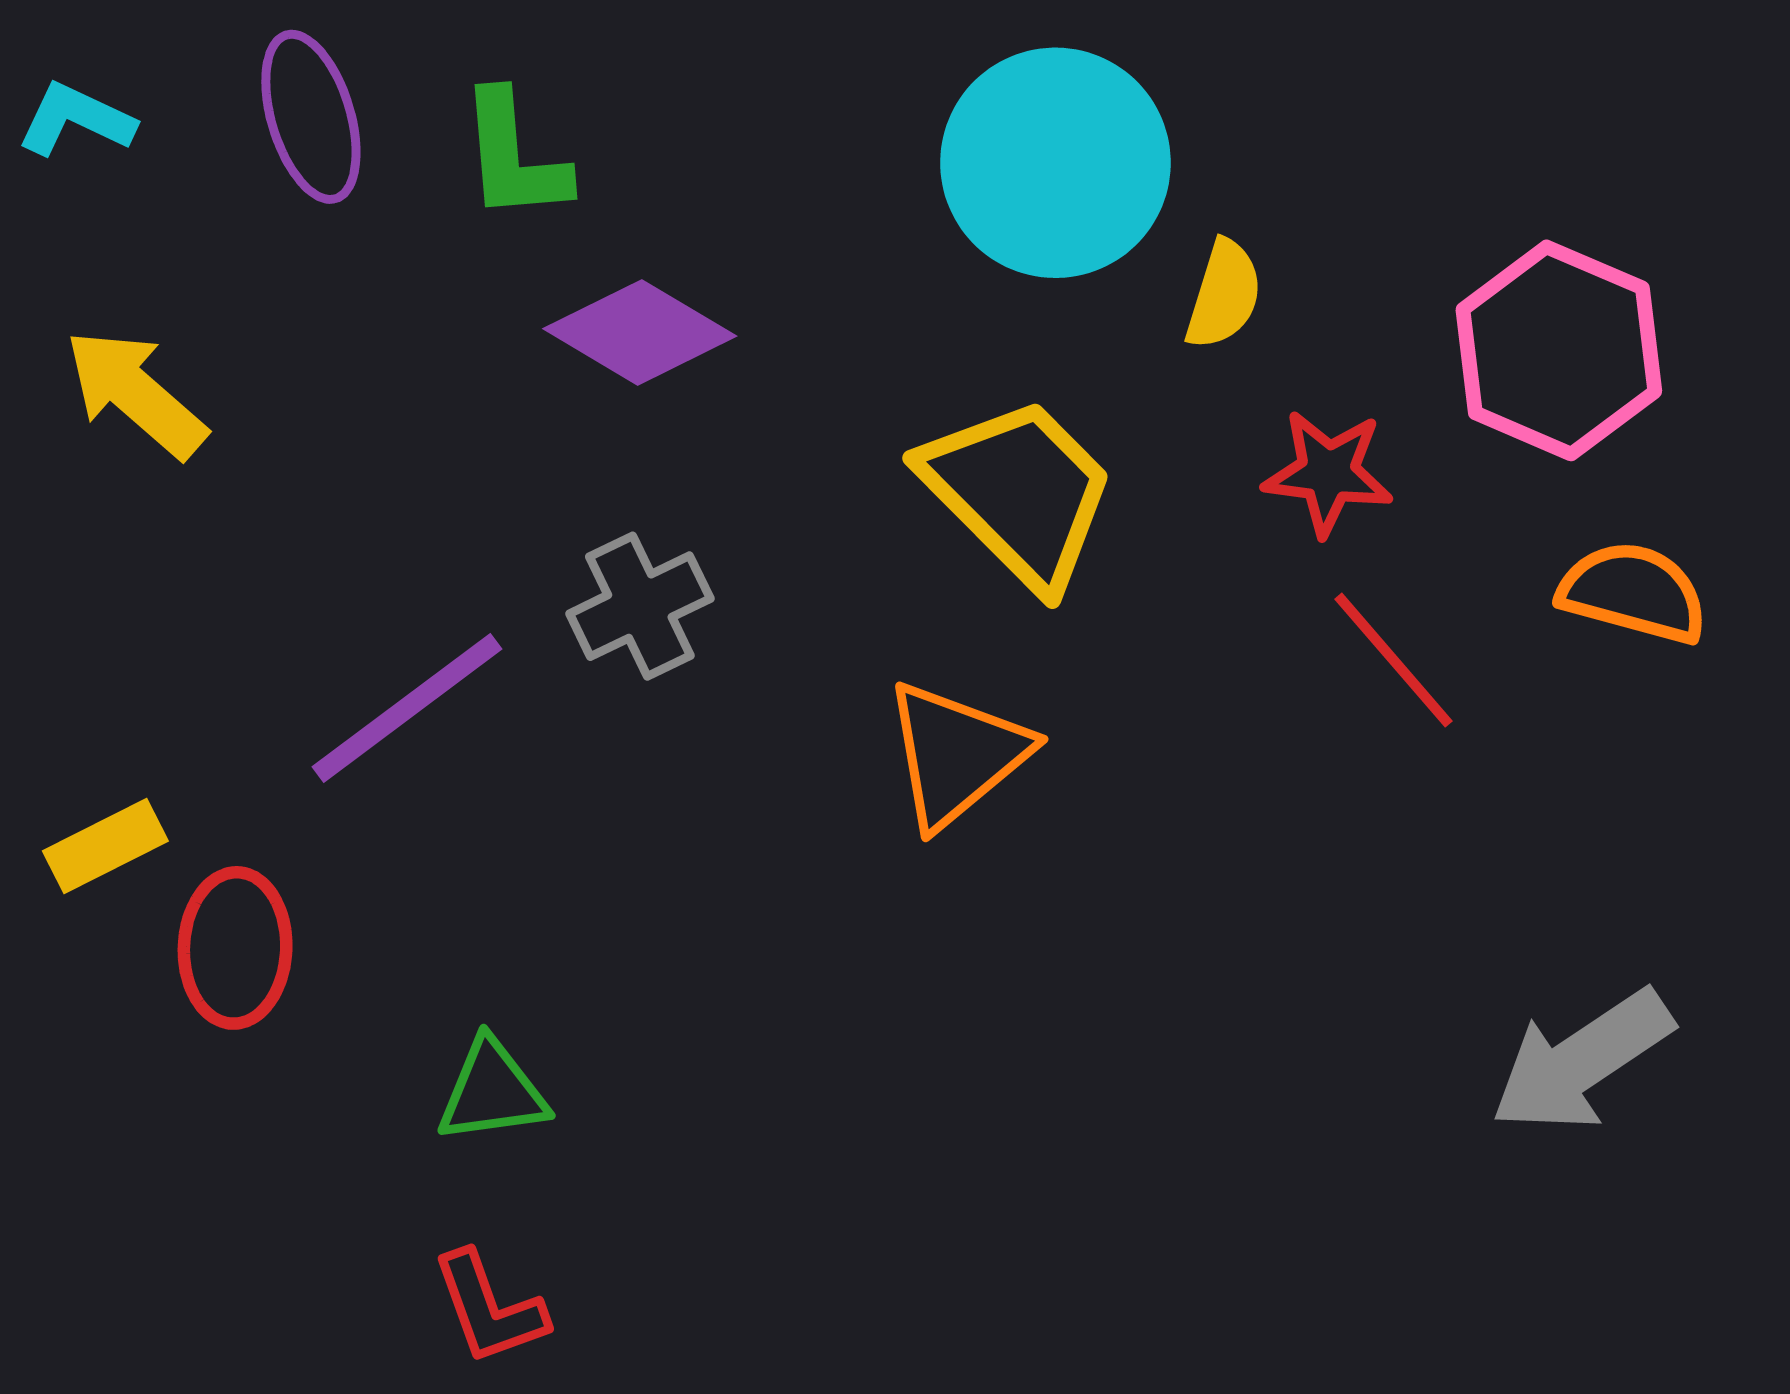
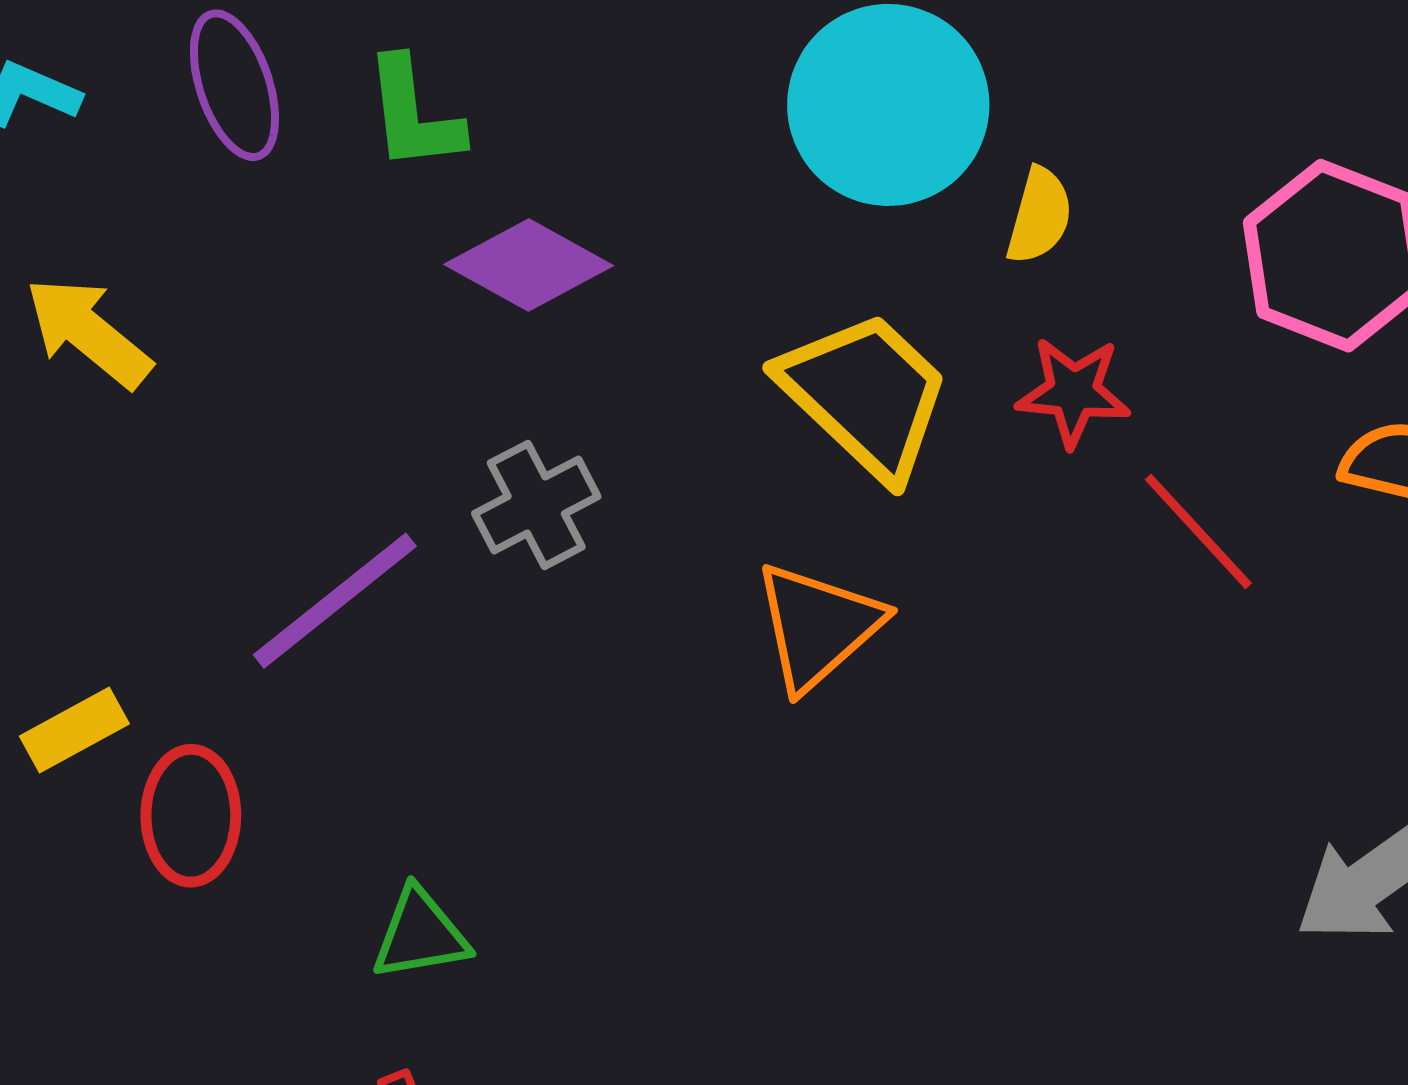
red star: (1328, 473) -> (1073, 392), moved

